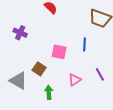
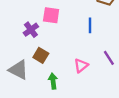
purple cross: (20, 33) -> (31, 30), moved, turned 32
pink square: (59, 52) -> (51, 15), moved

